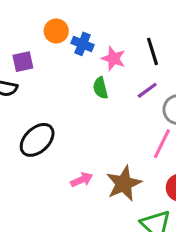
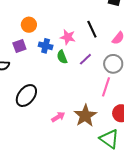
blue cross: (82, 44) -> (46, 46), moved
purple square: (23, 62) -> (19, 46), moved
purple line: (147, 90) -> (85, 59), moved

